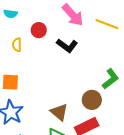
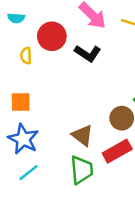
red circle: (39, 30) -> (52, 36), size x1.5

